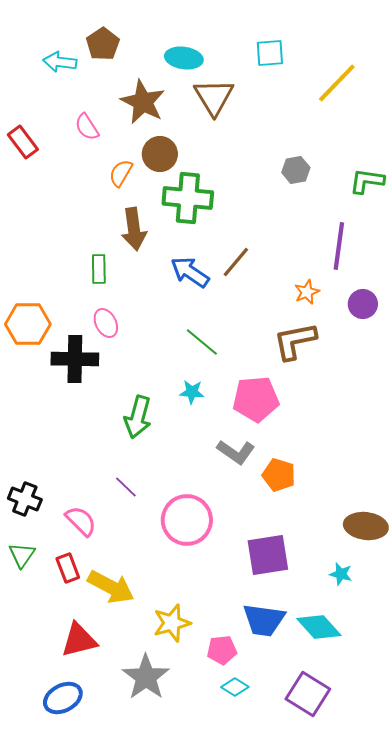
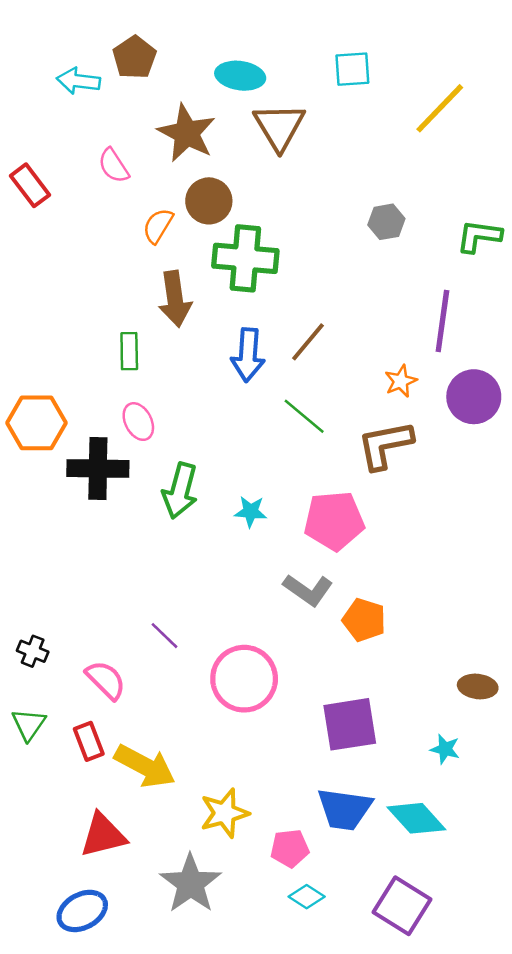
blue arrow: (190, 272) -> (248, 355), turned -120
purple circle: (363, 304) -> (474, 397), size x1.4
green line: (202, 342) -> (304, 416), moved
green arrow: (138, 417) -> (180, 491), moved
black cross: (25, 499) -> (33, 651), size x0.7
brown ellipse: (366, 526) -> (478, 686), size x0.7

